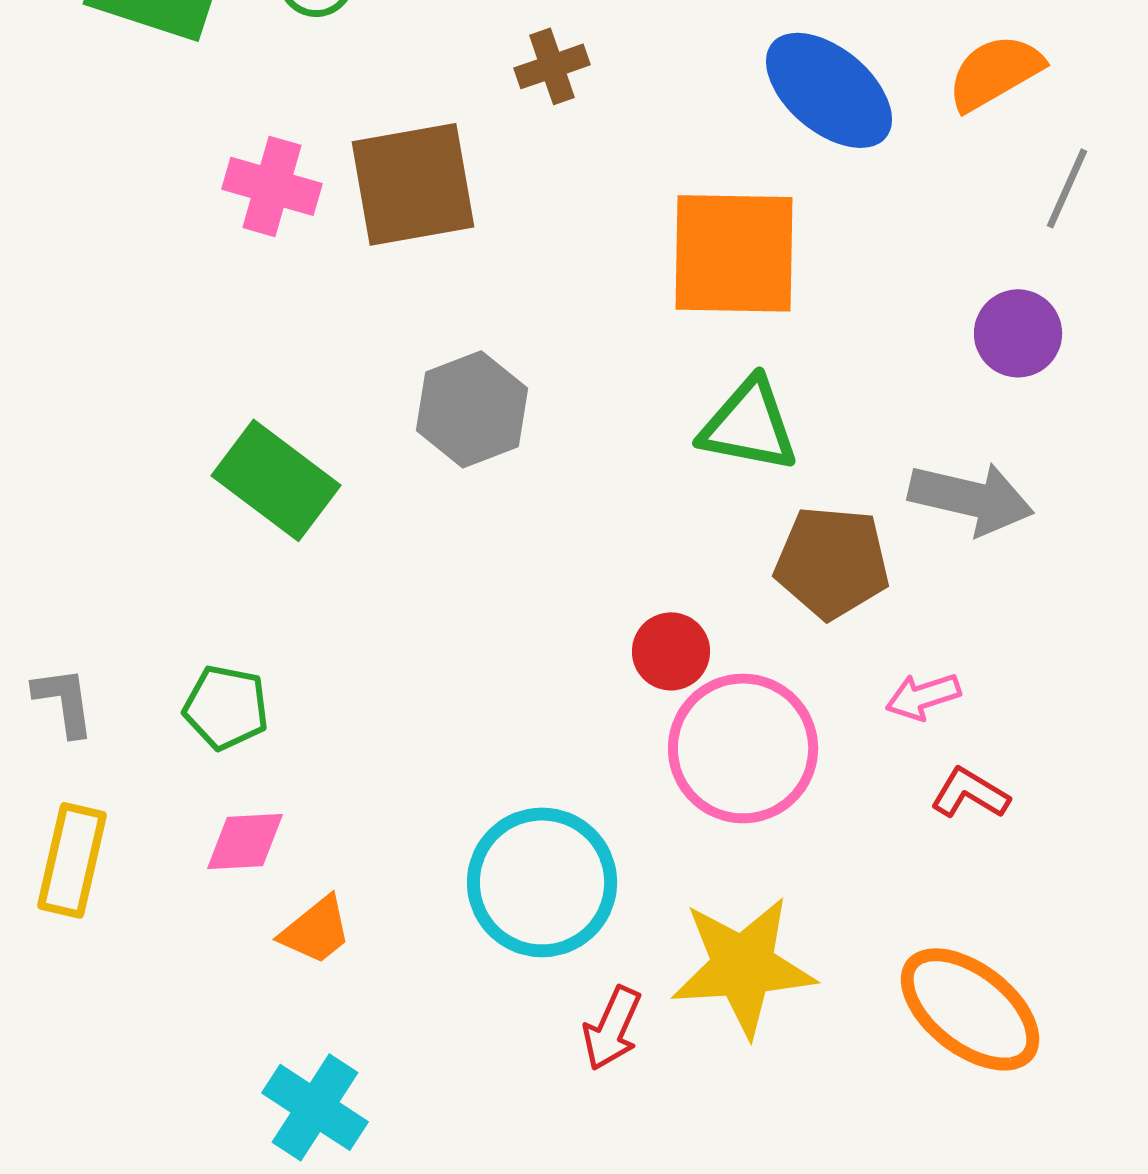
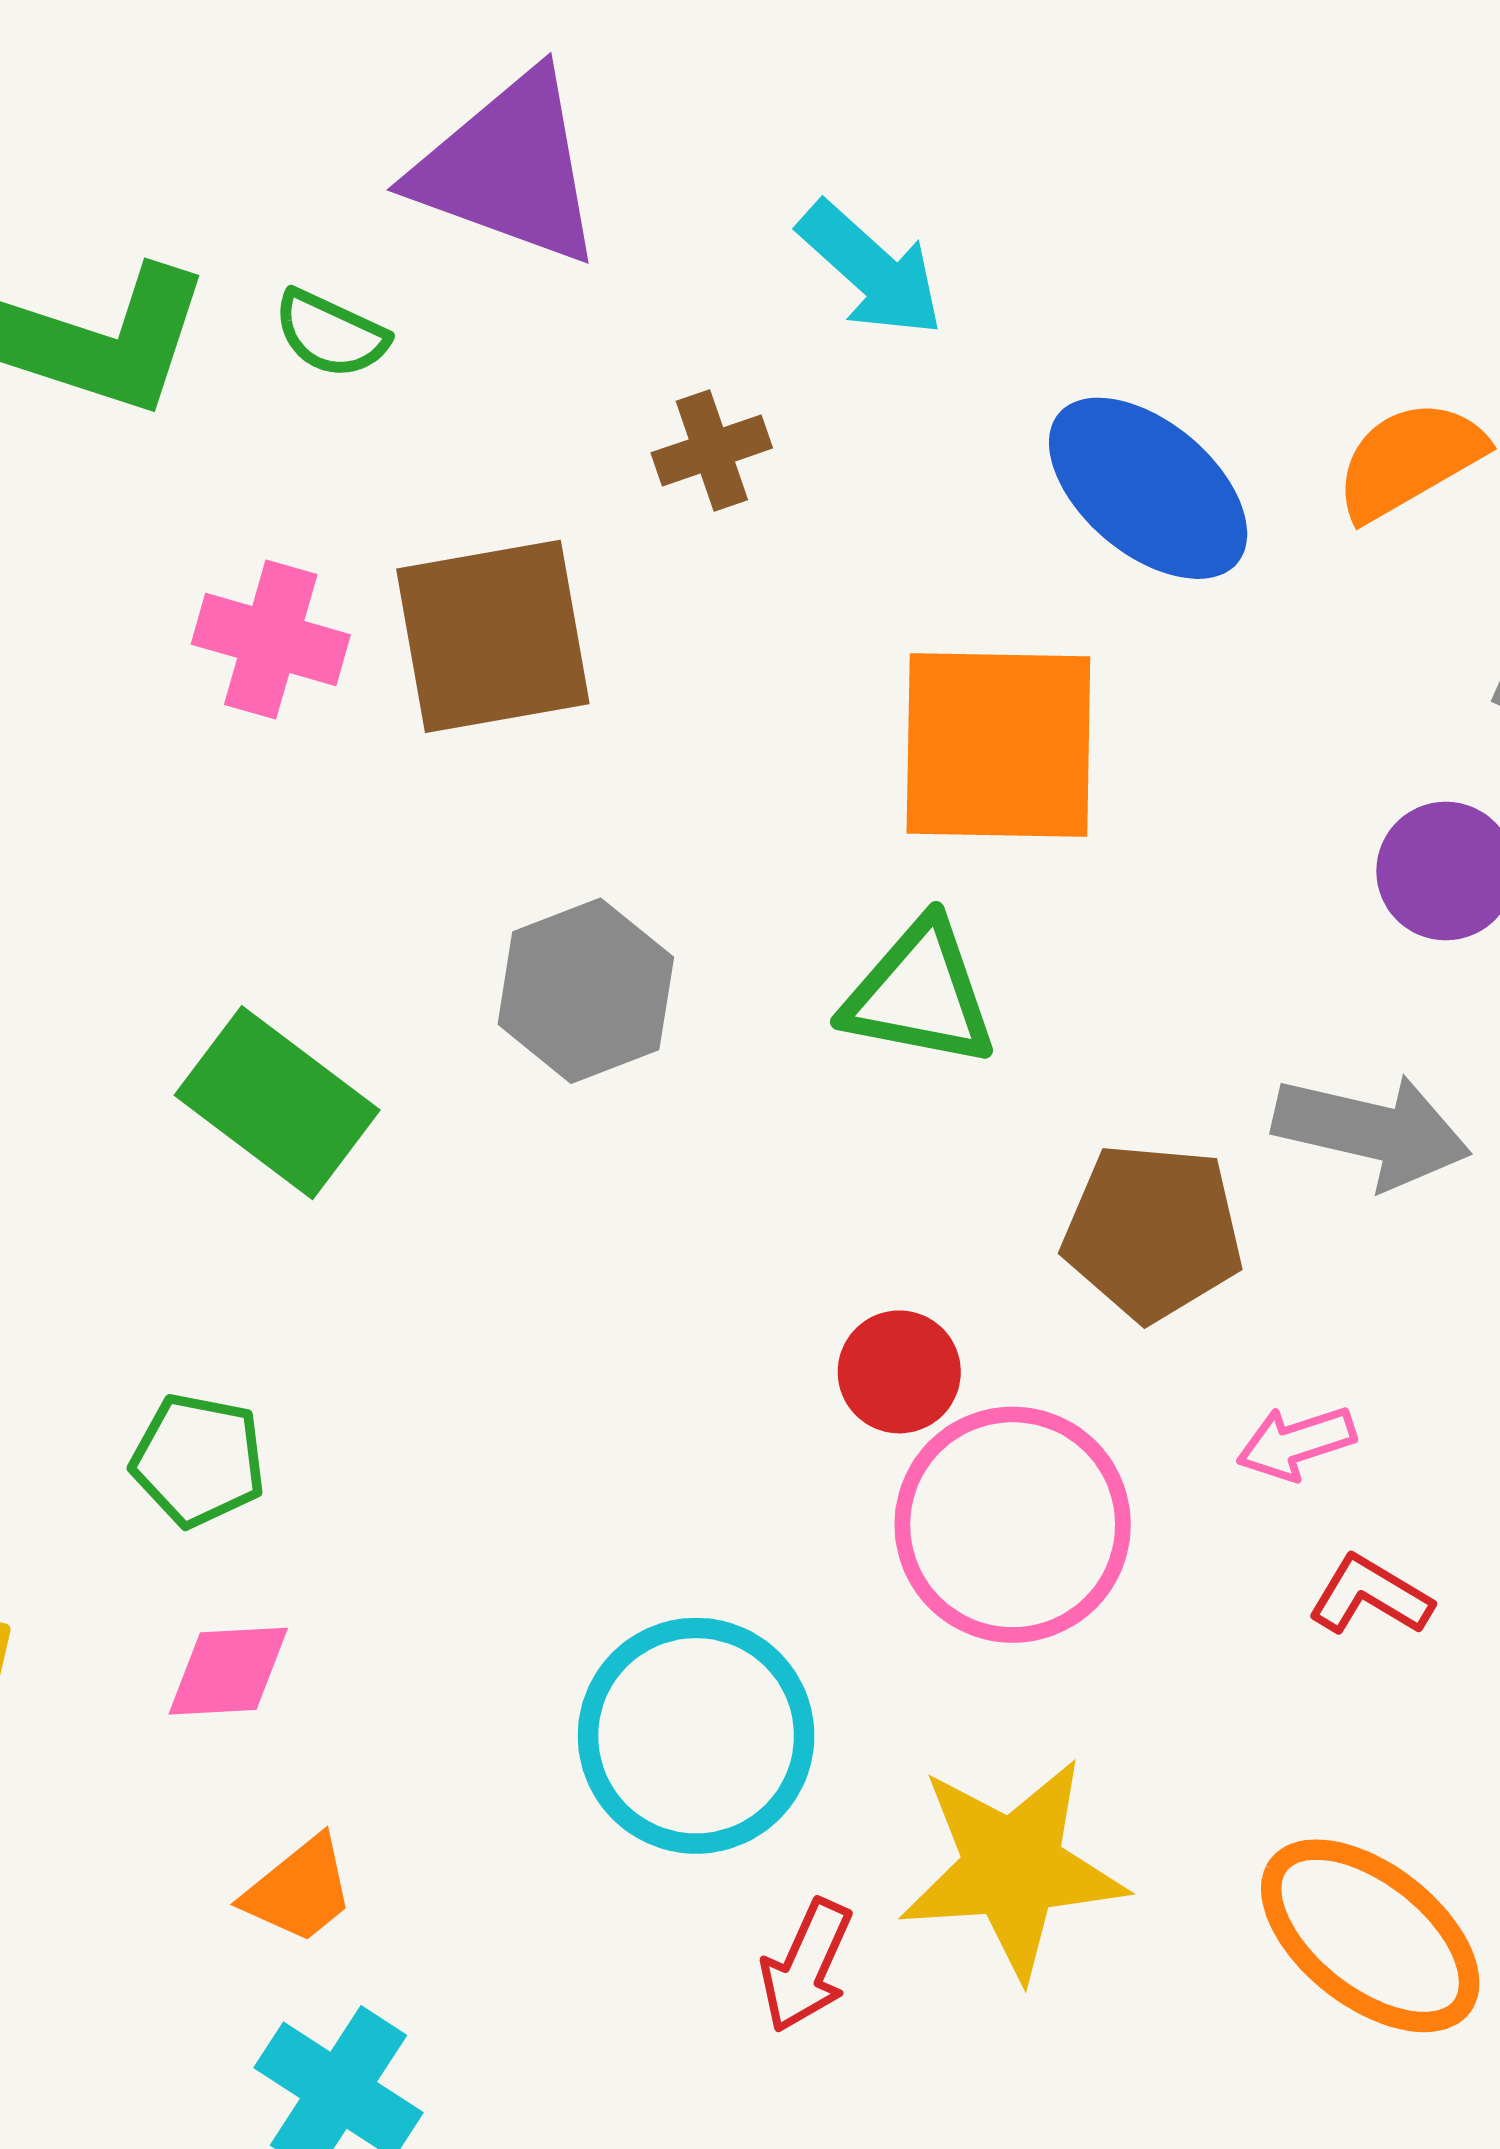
green triangle: (749, 425) -> (920, 994), moved
orange trapezoid: (316, 930) -> (299, 1890), moved

